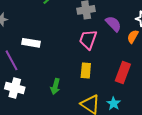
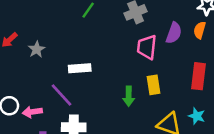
purple semicircle: (113, 24) -> (174, 33), moved, turned 78
green arrow: (55, 86) -> (129, 96), moved

